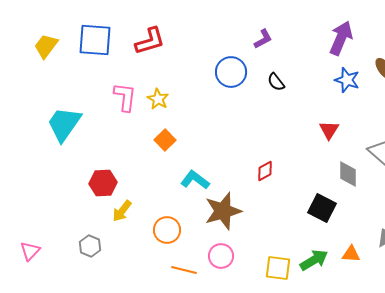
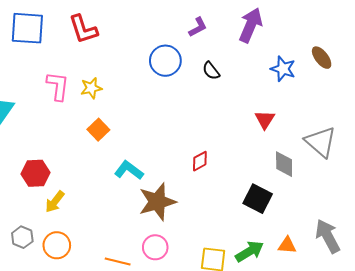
purple arrow: (341, 38) -> (251, 25), moved
red L-shape: (150, 41) -> (83, 29), turned 88
yellow star: (158, 99) -> (91, 88), turned 30
orange circle: (167, 230) -> (57, 245), moved

